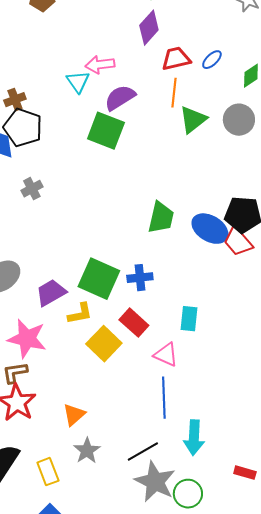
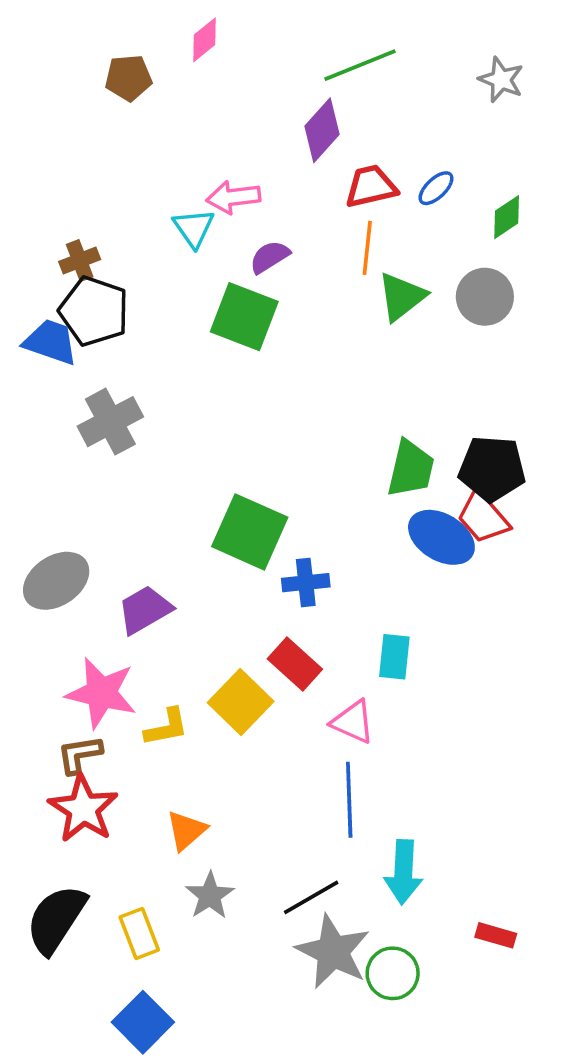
purple semicircle: (120, 98) -> (270, 257), size x0.7
gray cross: (32, 189) -> (110, 422), size x1.6
green trapezoid: (161, 218) -> (411, 469), moved
blue ellipse: (210, 229) -> (441, 537), moved
green square: (99, 279) -> (250, 532), moved
yellow L-shape: (80, 314) -> (166, 727), moved

